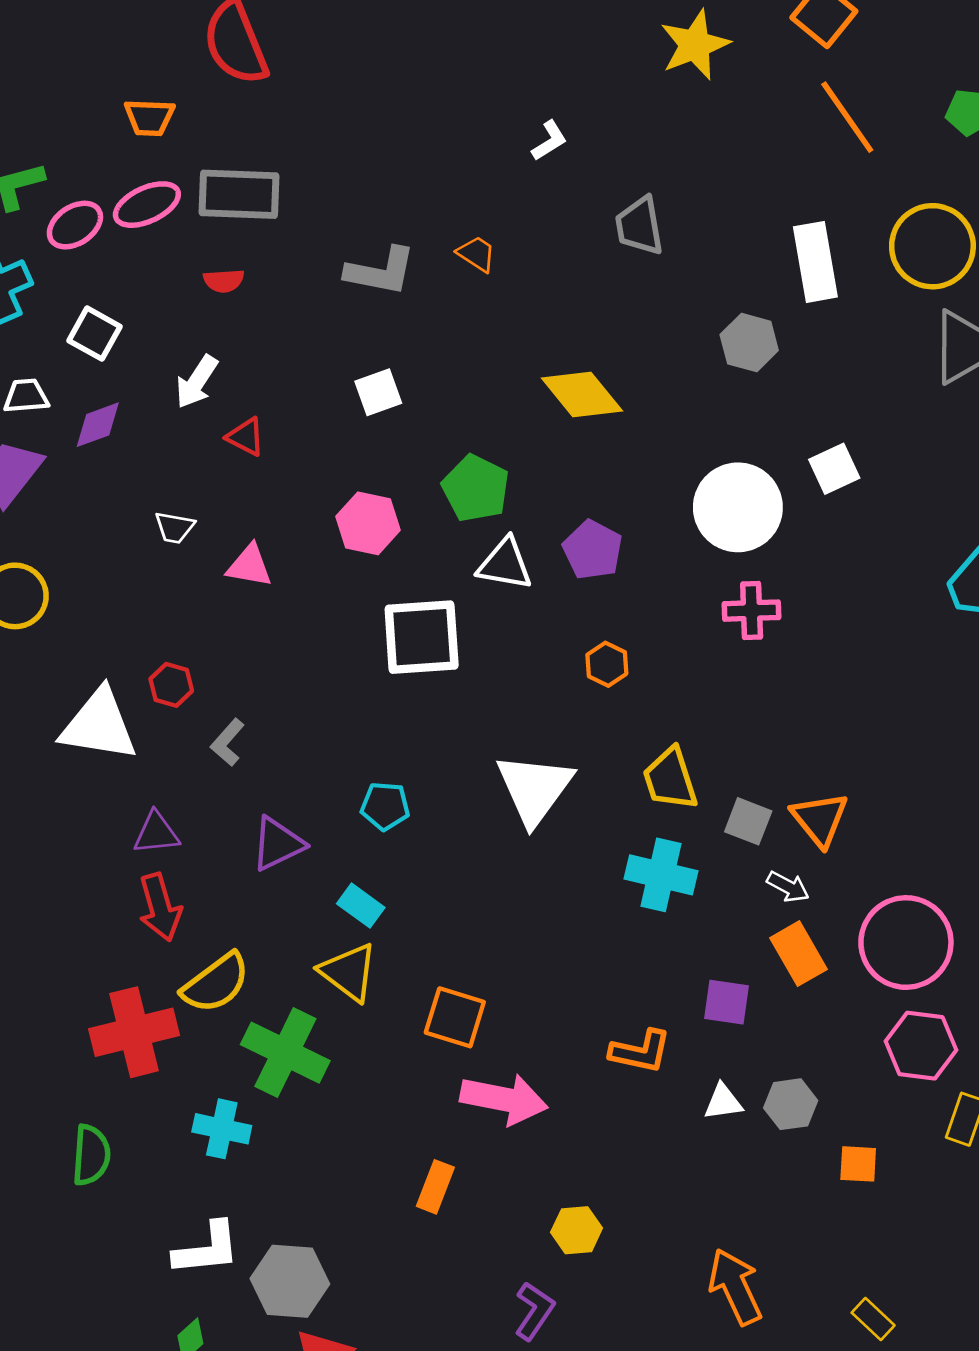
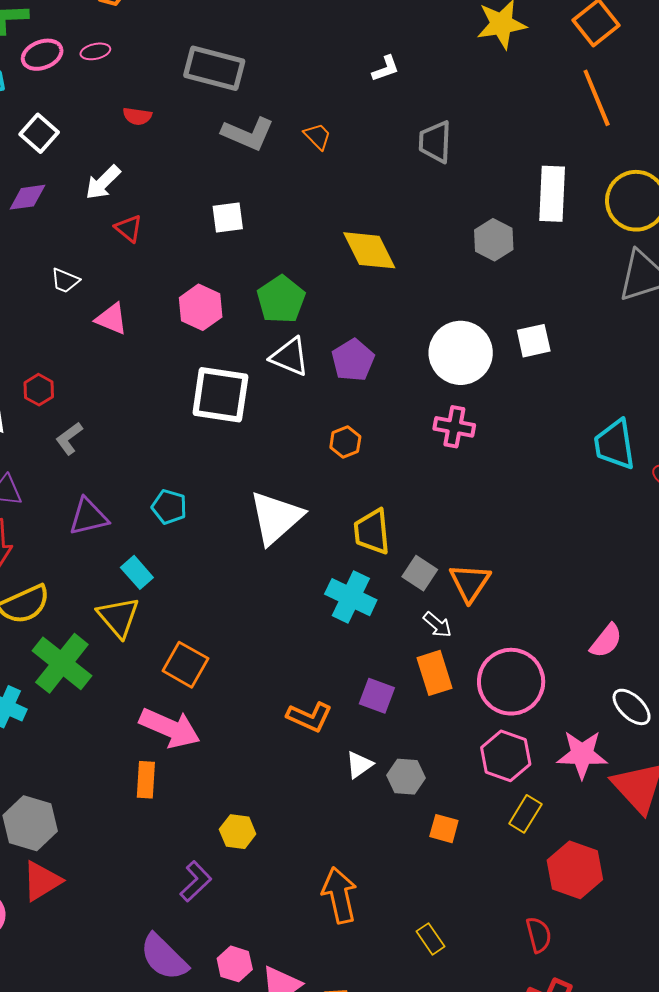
gray rectangle: (239, 194) -> (214, 68), moved
pink ellipse: (147, 205) -> (95, 51), size x0.6
pink arrow: (504, 1099) -> (170, 728), moved
white triangle: (723, 1102) -> (359, 765), turned -40
orange rectangle: (435, 1187) -> (146, 780), turned -30

